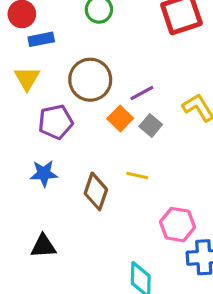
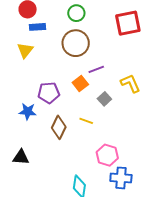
brown circle: (90, 80) -> (76, 43), moved
purple pentagon: (56, 122) -> (49, 93), moved
gray square: (151, 126) -> (104, 99), moved

